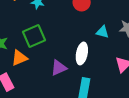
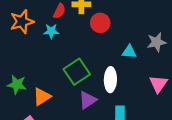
green square: (34, 36) -> (77, 72), moved

